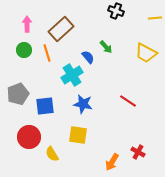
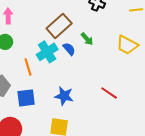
brown rectangle: (61, 29) -> (59, 26), moved
orange line: (47, 53) -> (28, 67), moved
cyan cross: (72, 75) -> (47, 52), moved

